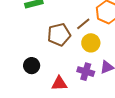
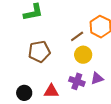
brown pentagon: (59, 35) -> (39, 52), moved
black circle: (32, 66) -> (24, 93), moved

